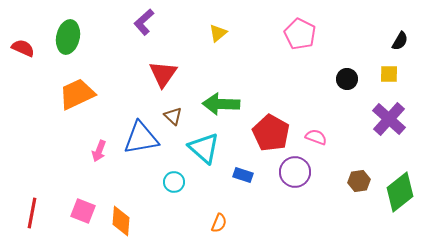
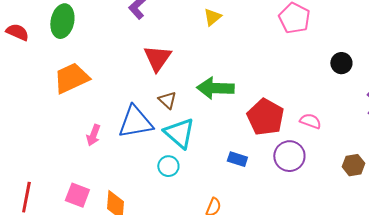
cyan triangle: (204, 148) -> (179, 133), moved

